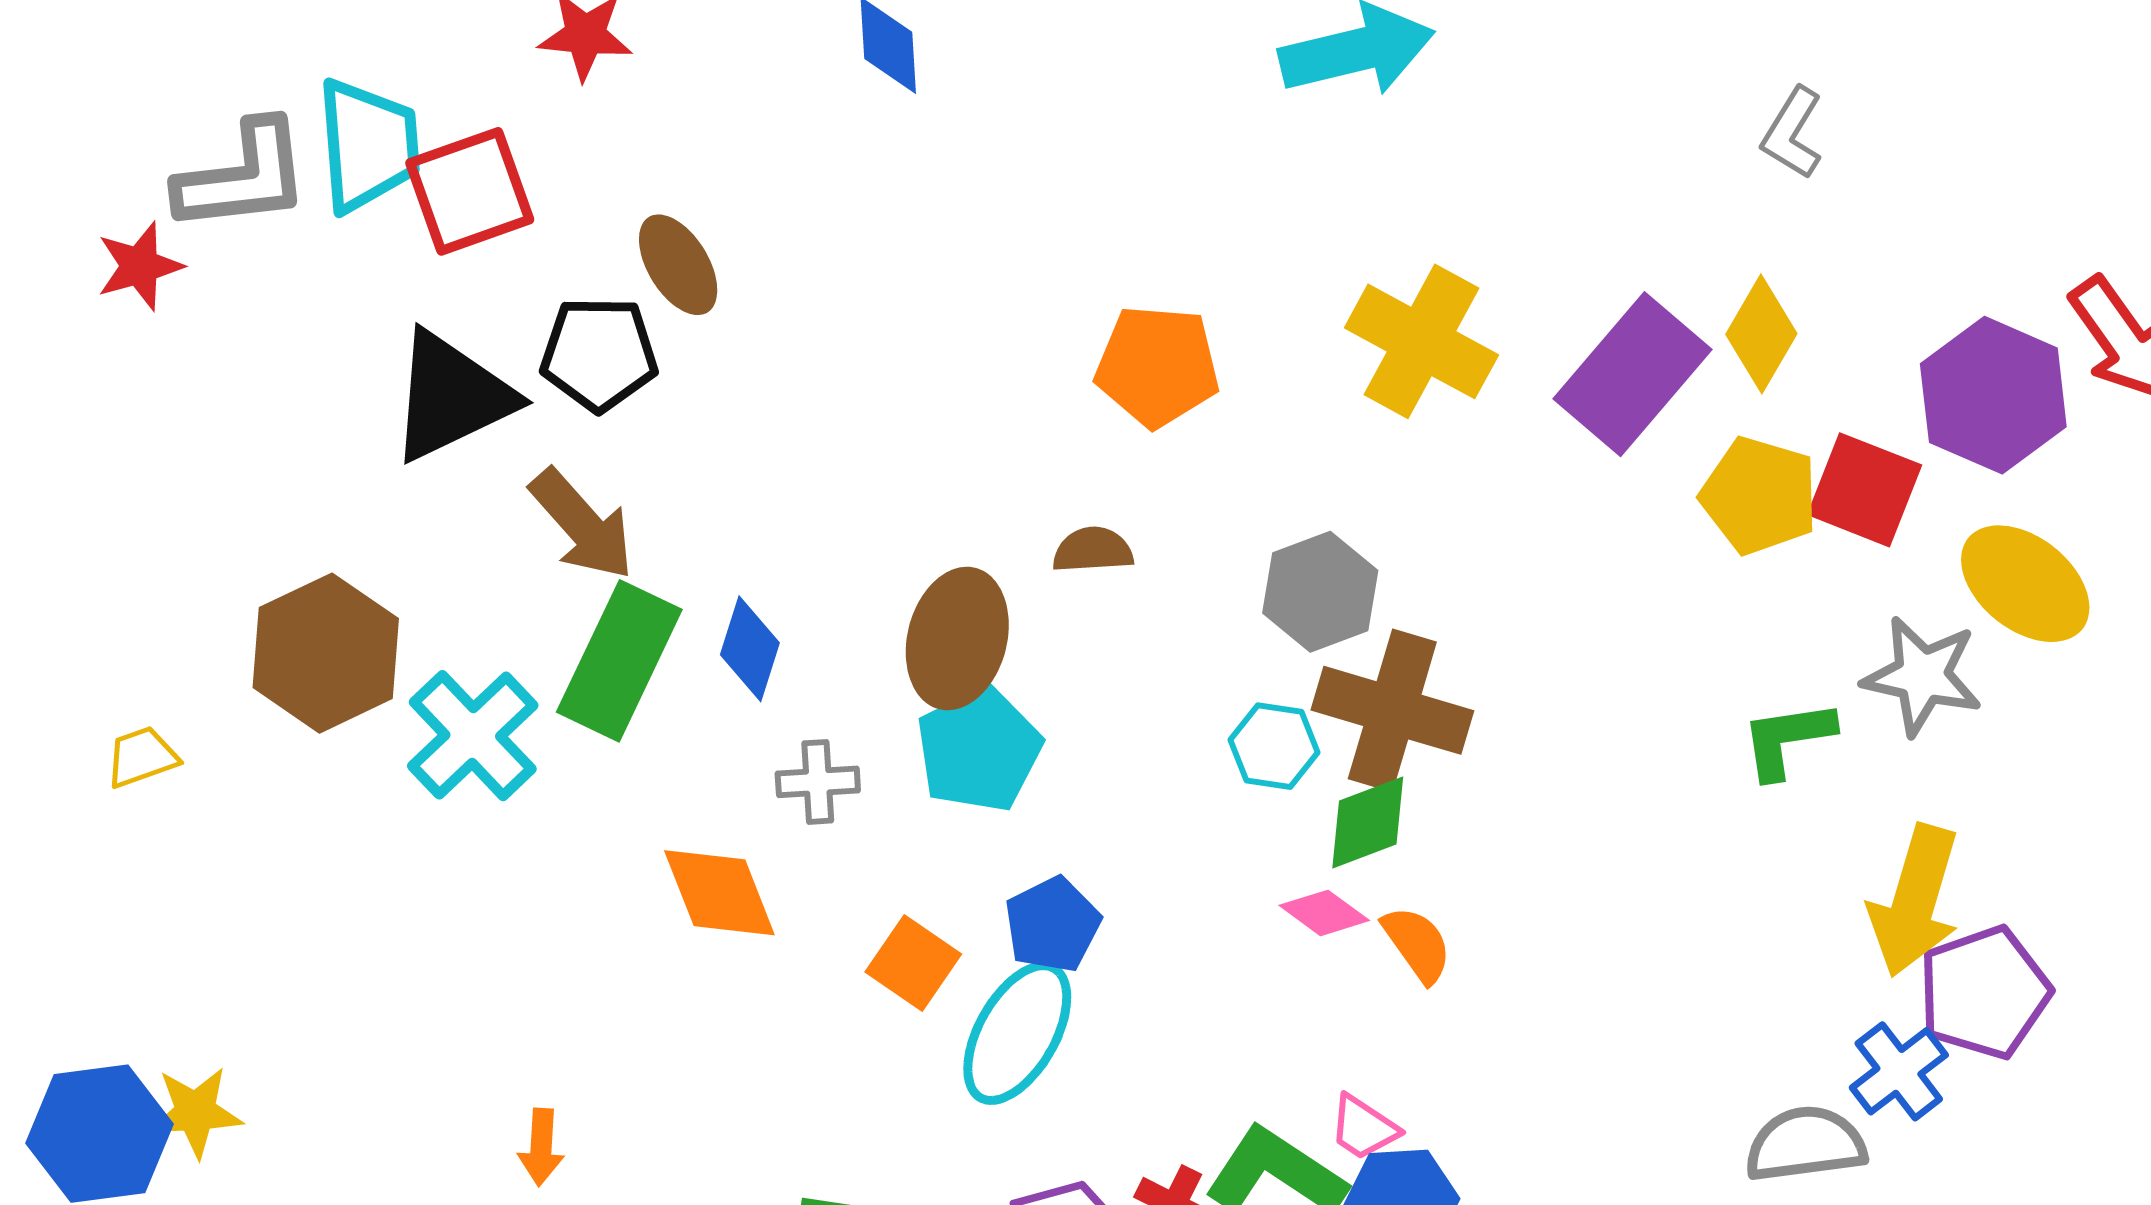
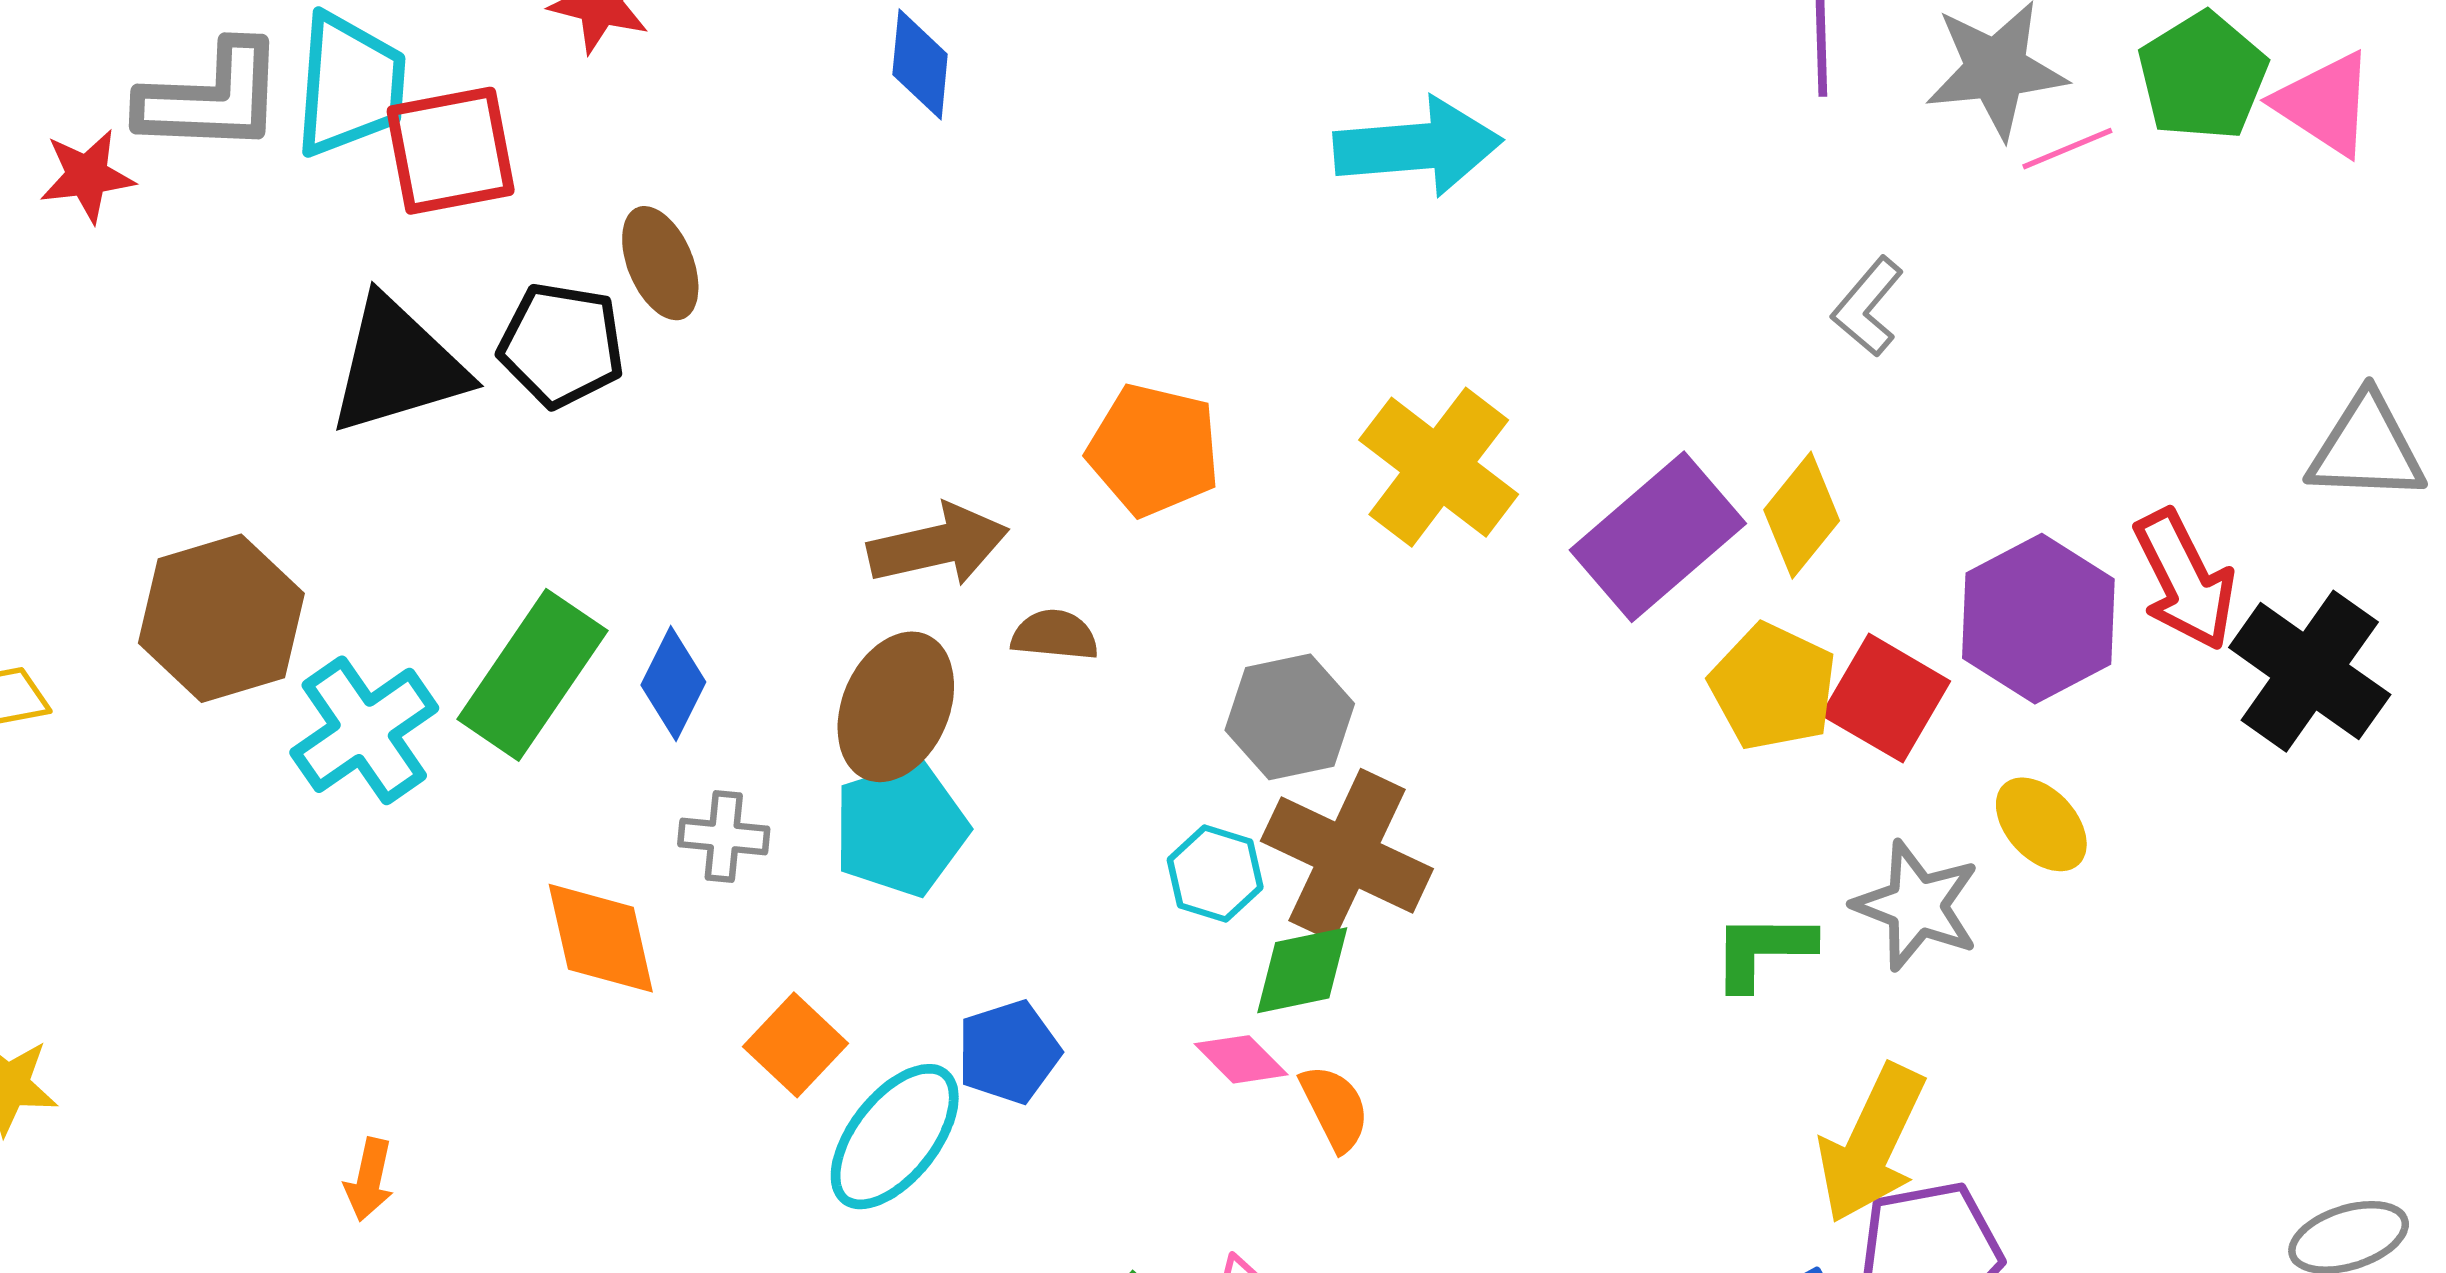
brown arrow: (582, 524) -> (938, 545), moved, turned -70
yellow ellipse: (2025, 584) -> (2041, 824), size x0.7
blue pentagon: (1052, 925) -> (1009, 1052), moved

